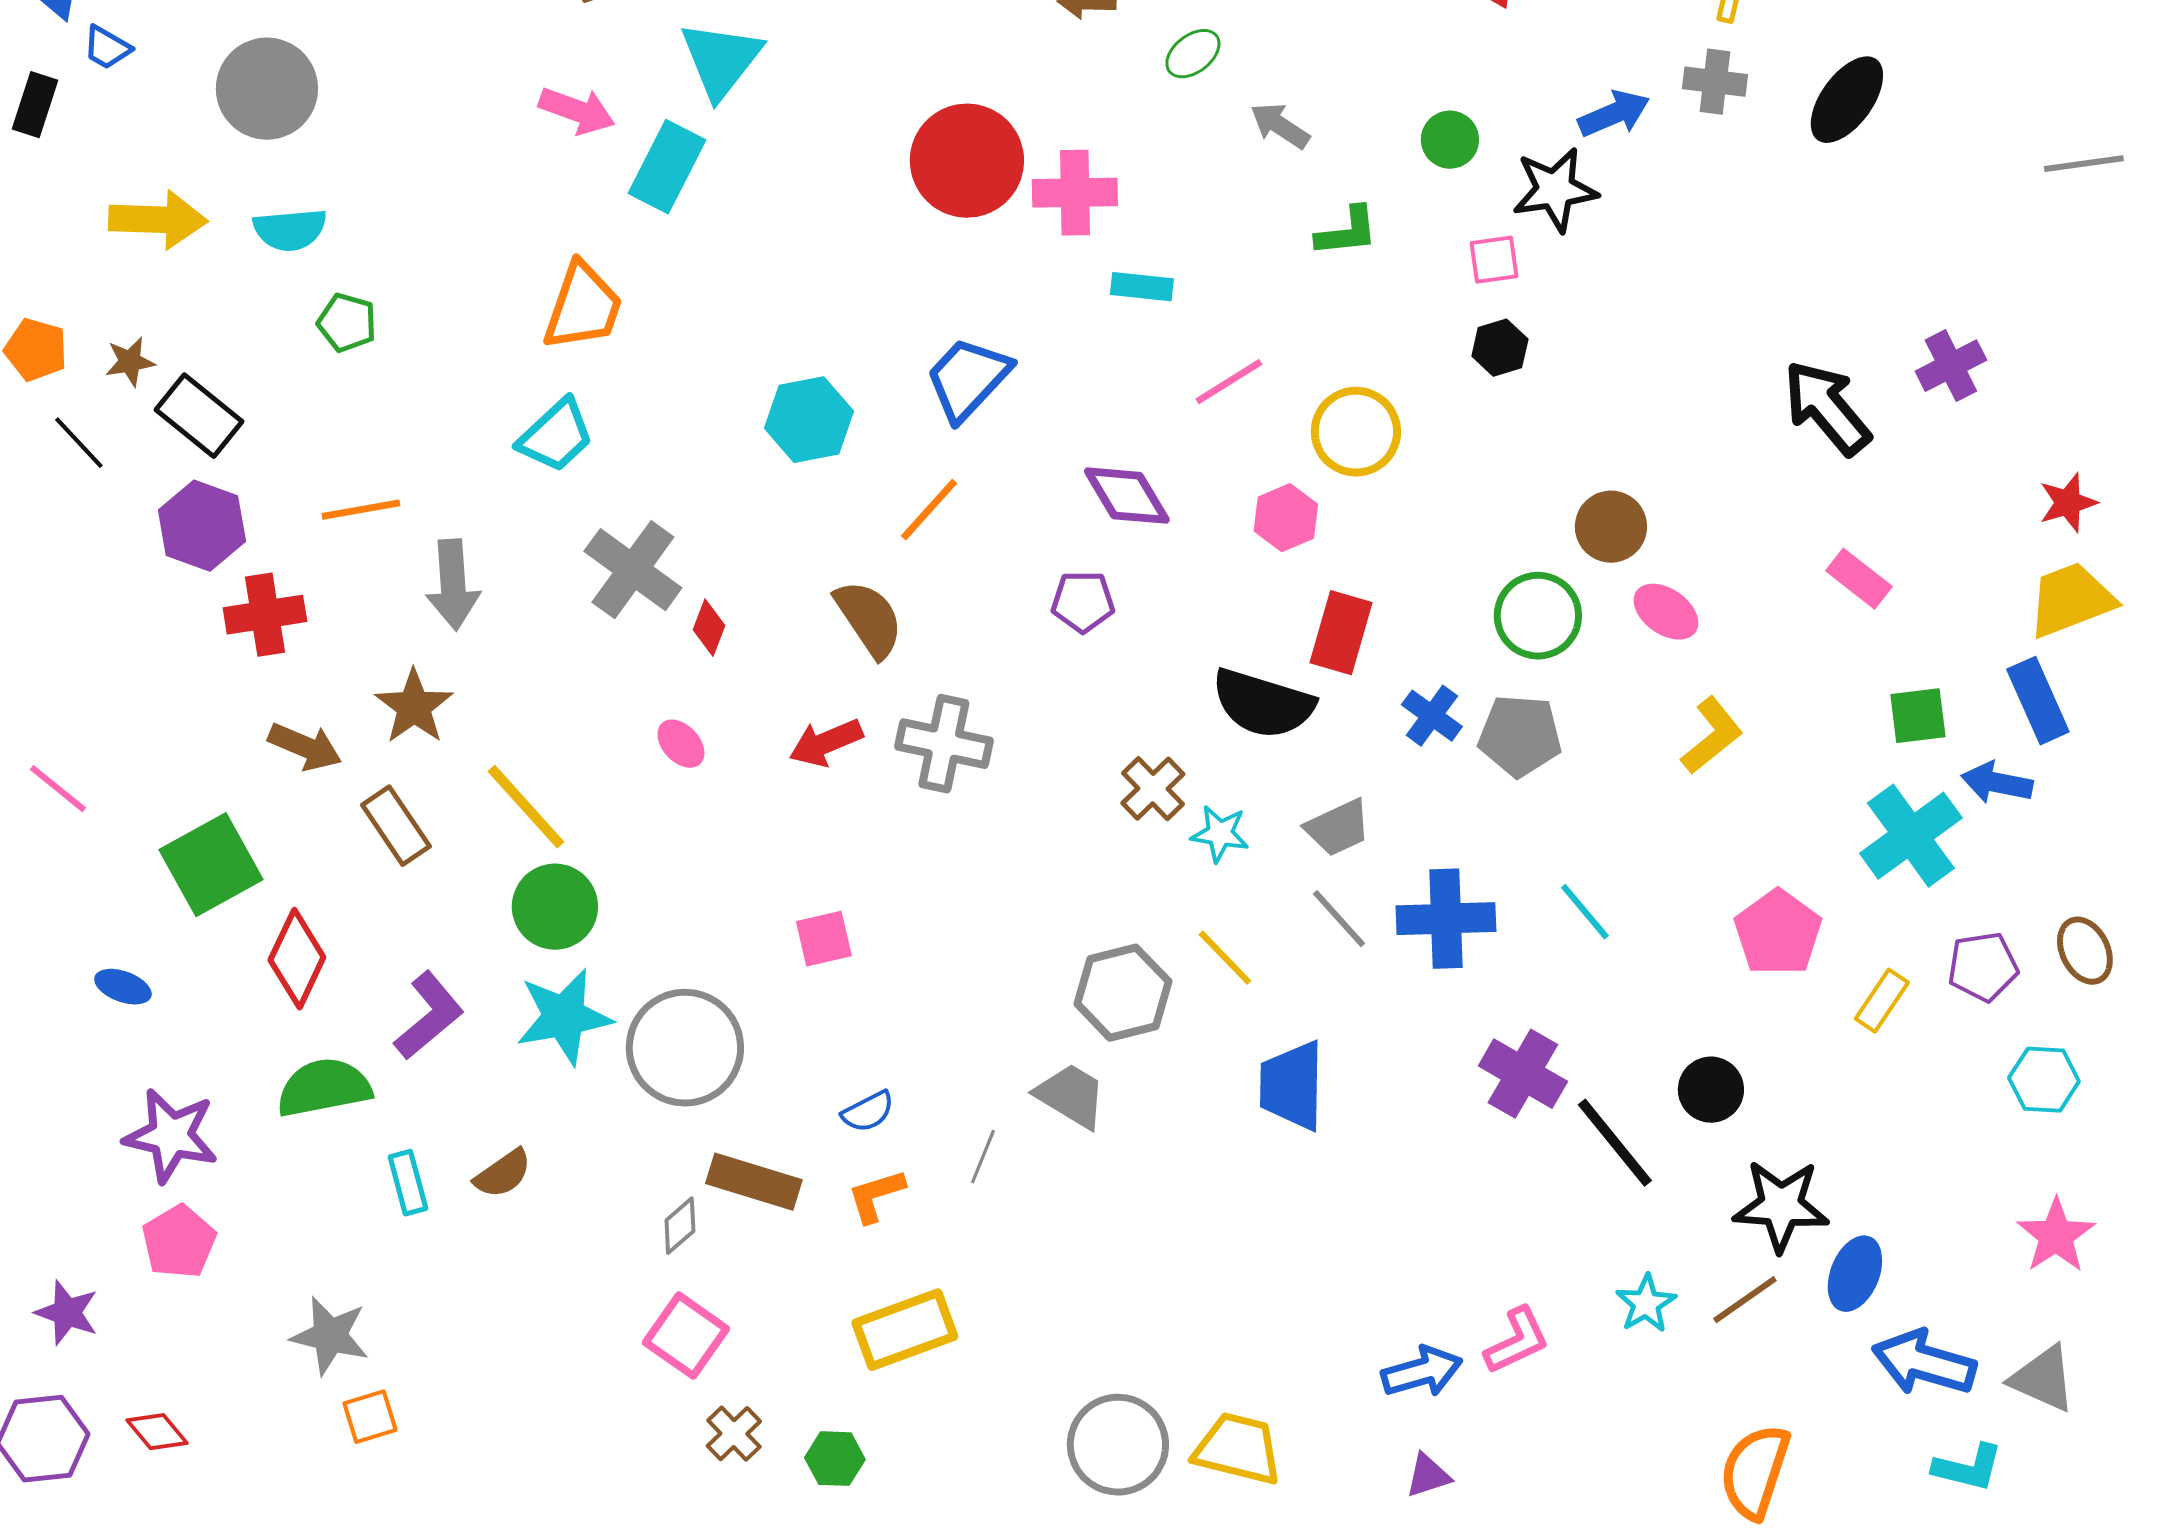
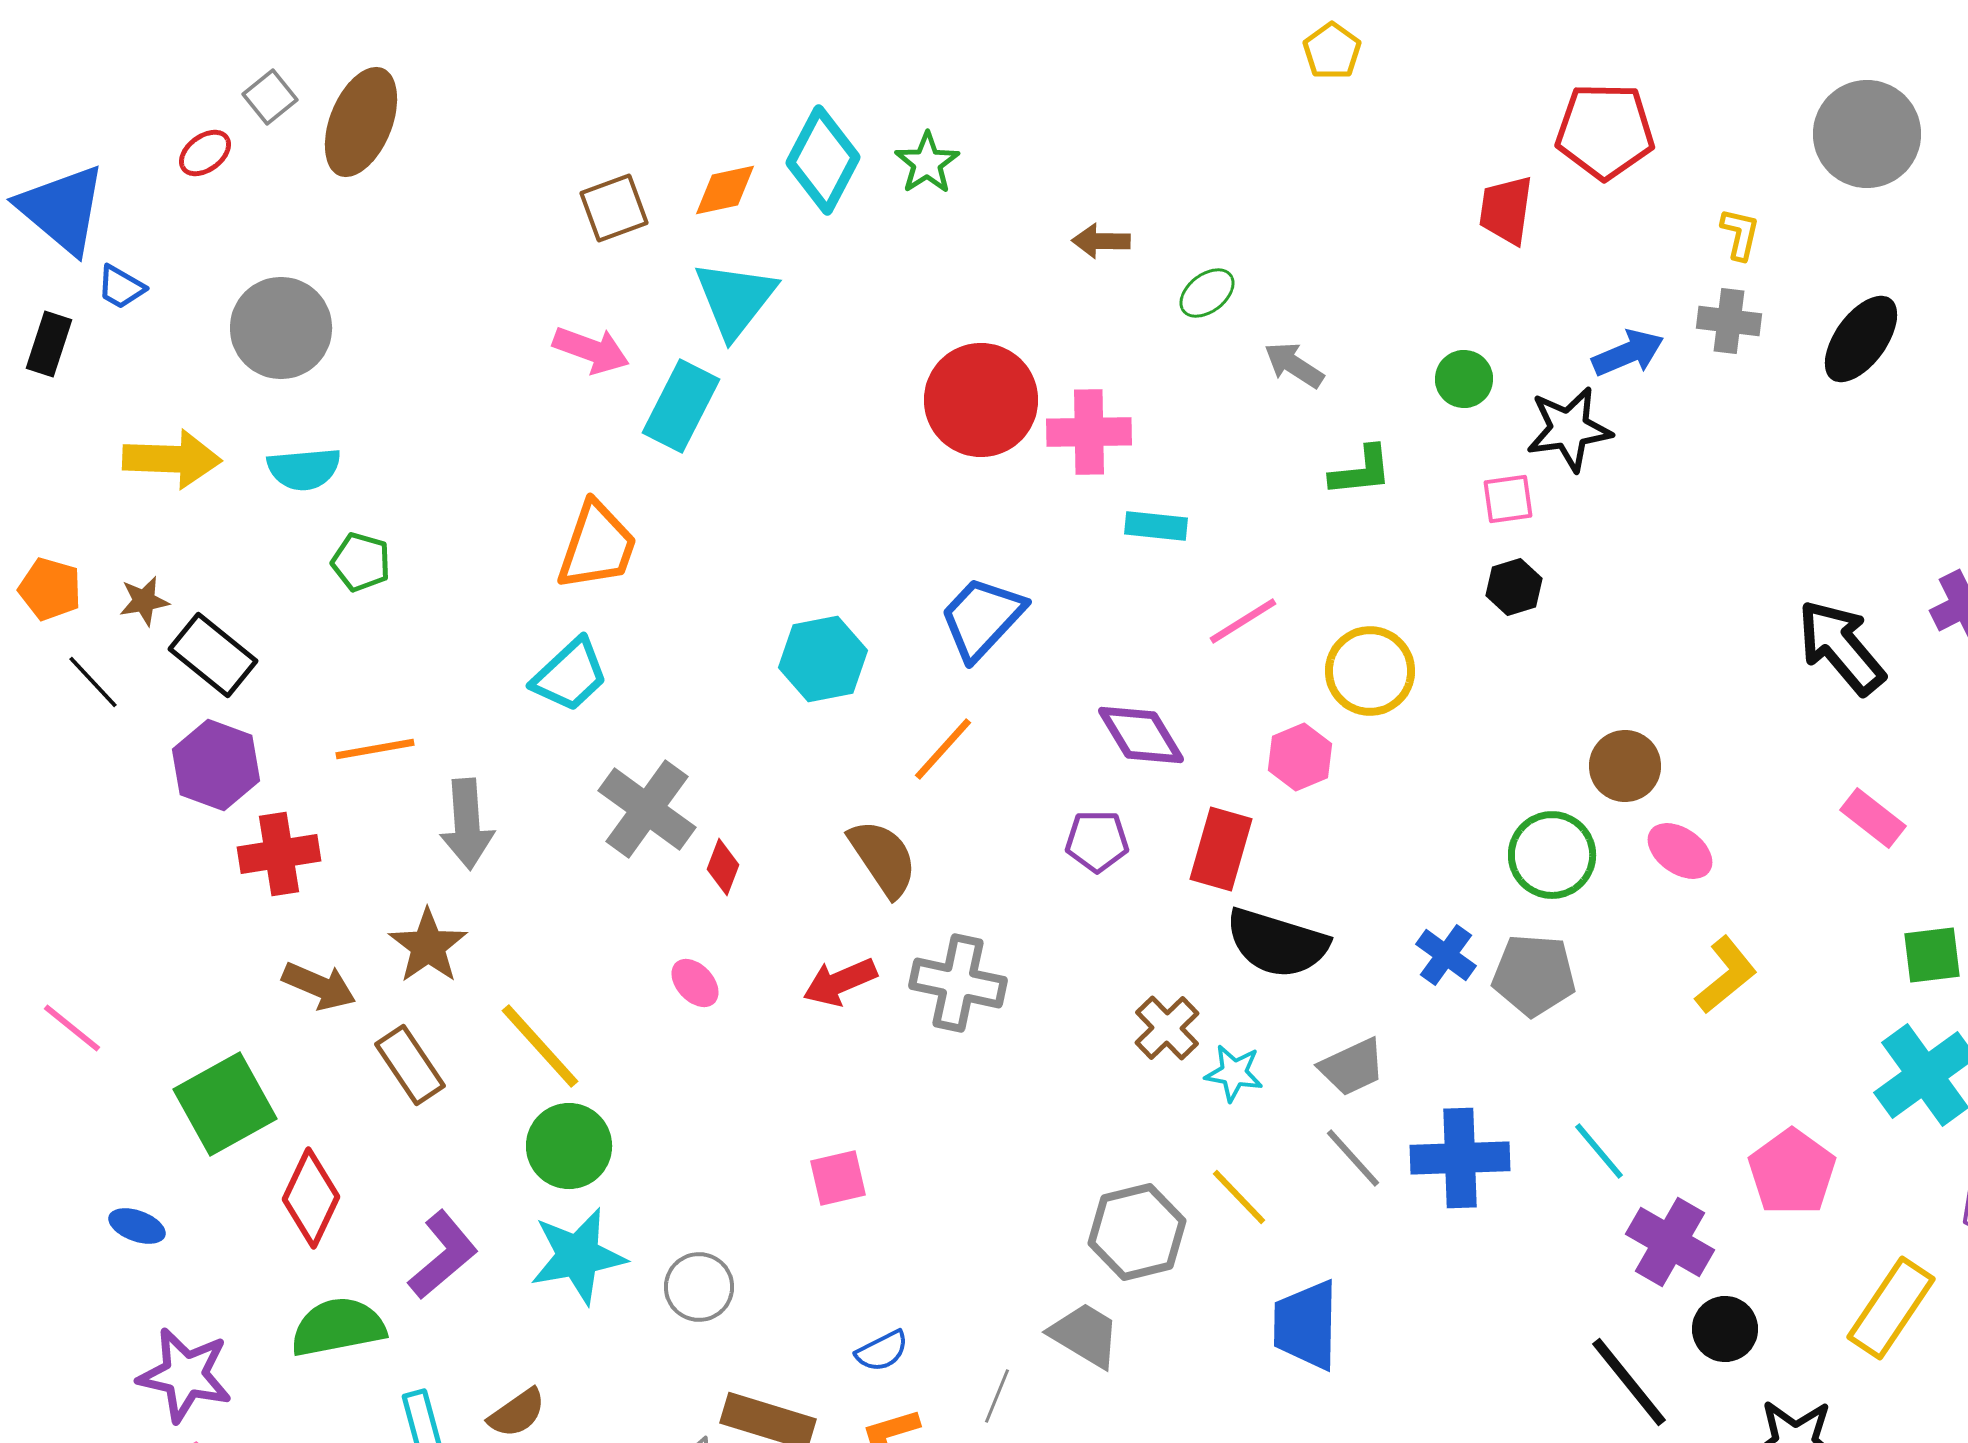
red rectangle: (1341, 633) -> (1221, 849), moved
yellow rectangle: (1882, 1001) -> (1891, 1308), moved, size x1.6
gray circle: (685, 1048) -> (699, 1287), size x0.6
purple cross: (1523, 1074) -> (1670, 1242), moved

